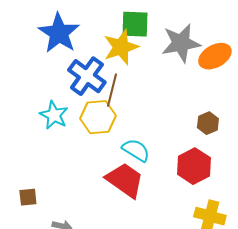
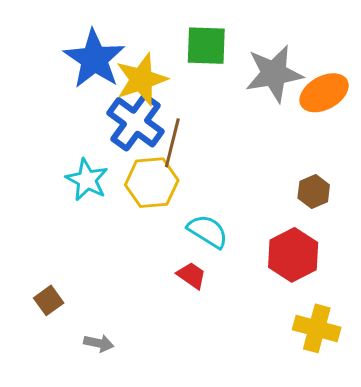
yellow star: (121, 47) -> (141, 80), moved
red trapezoid: (125, 180) -> (191, 275), size x0.5
brown square: (28, 197) -> (49, 300), turned -30

